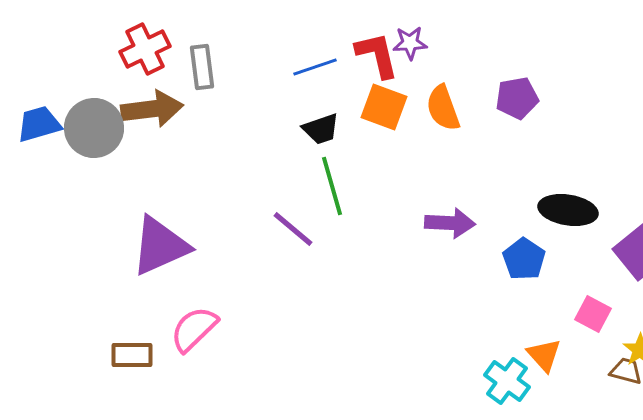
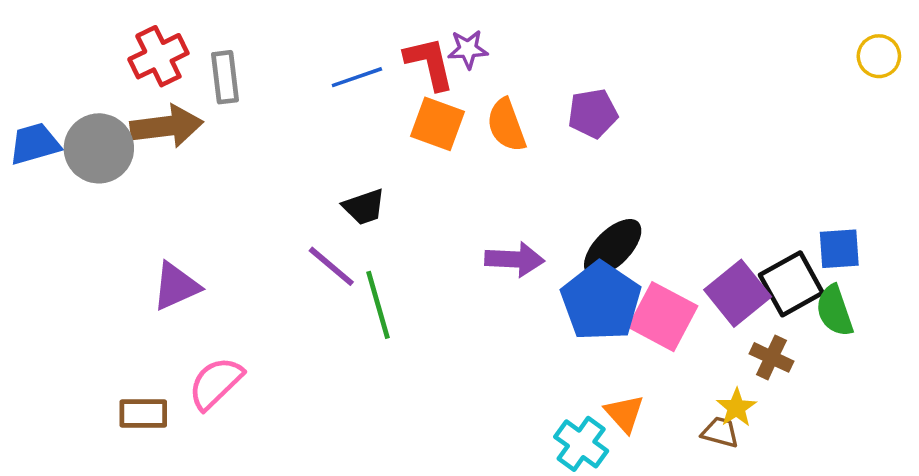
black trapezoid: (321, 129) -> (364, 207), moved
green line: (332, 186) -> (378, 305), moved
black ellipse: (568, 210) -> (613, 248), moved, turned -54
purple triangle: (160, 246) -> (176, 286), size x0.7
blue pentagon: (524, 259) -> (601, 301), size x1.6
pink square: (593, 314) -> (663, 317), moved, size x1.6

